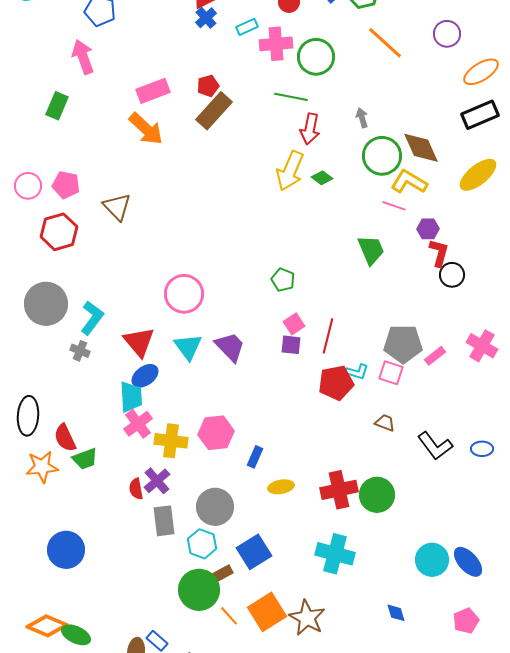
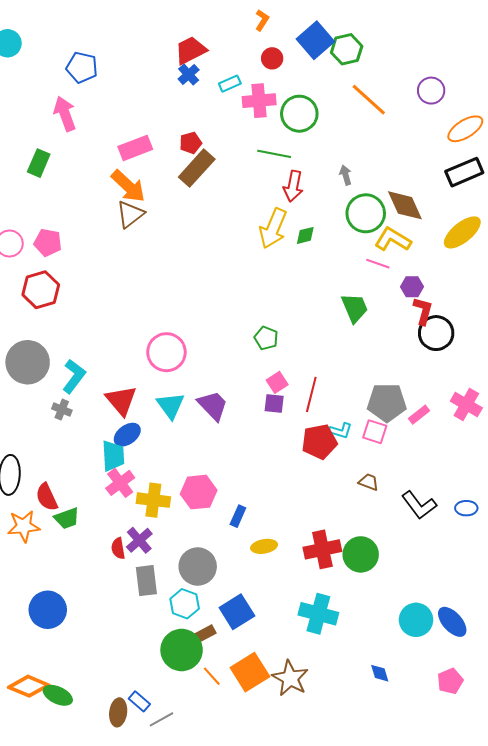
green diamond: (322, 178) -> (305, 235), turned -50
brown triangle: (117, 207) -> (130, 214), moved, turned 36
black circle: (452, 275) -> (436, 333), size x1.4

